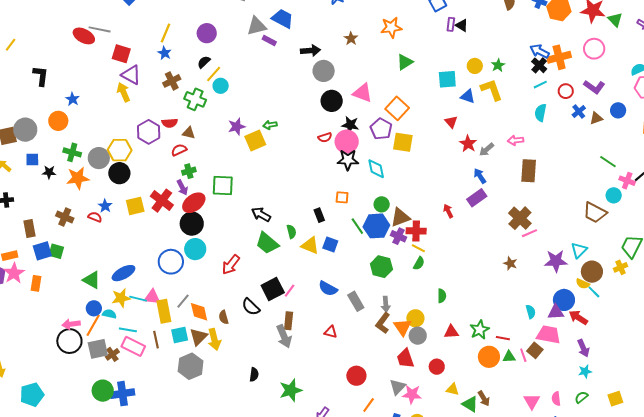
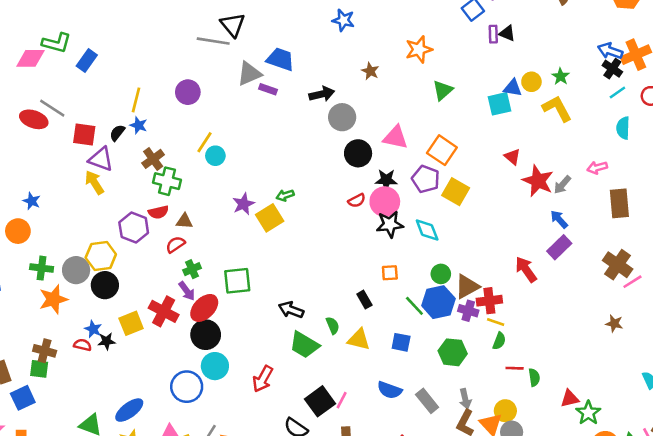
gray line: (100, 29) -> (52, 108), turned 30
black semicircle: (204, 62) -> (117, 133), moved
blue triangle: (468, 96) -> (513, 88), moved
green cross: (195, 99) -> (167, 181), moved
yellow square: (403, 142) -> (456, 192), turned 30
red star: (468, 144) -> (538, 181), size x1.4
black star: (49, 172) -> (107, 341), moved
red arrow: (448, 211) -> (526, 269), size x1.5
blue square: (330, 244) -> (401, 342), moved
green square: (56, 251) -> (39, 369), moved
red triangle: (451, 332) -> (570, 398), moved
red line: (503, 338) -> (515, 368), moved

